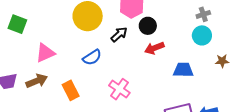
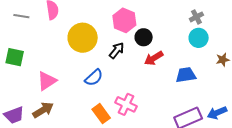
orange rectangle: (71, 90) -> (101, 114), moved

